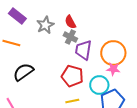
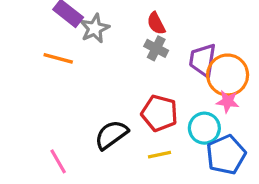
gray star: (45, 25) -> (95, 28), moved
purple trapezoid: (83, 50) -> (203, 60), moved
black semicircle: (23, 72) -> (111, 135), moved

